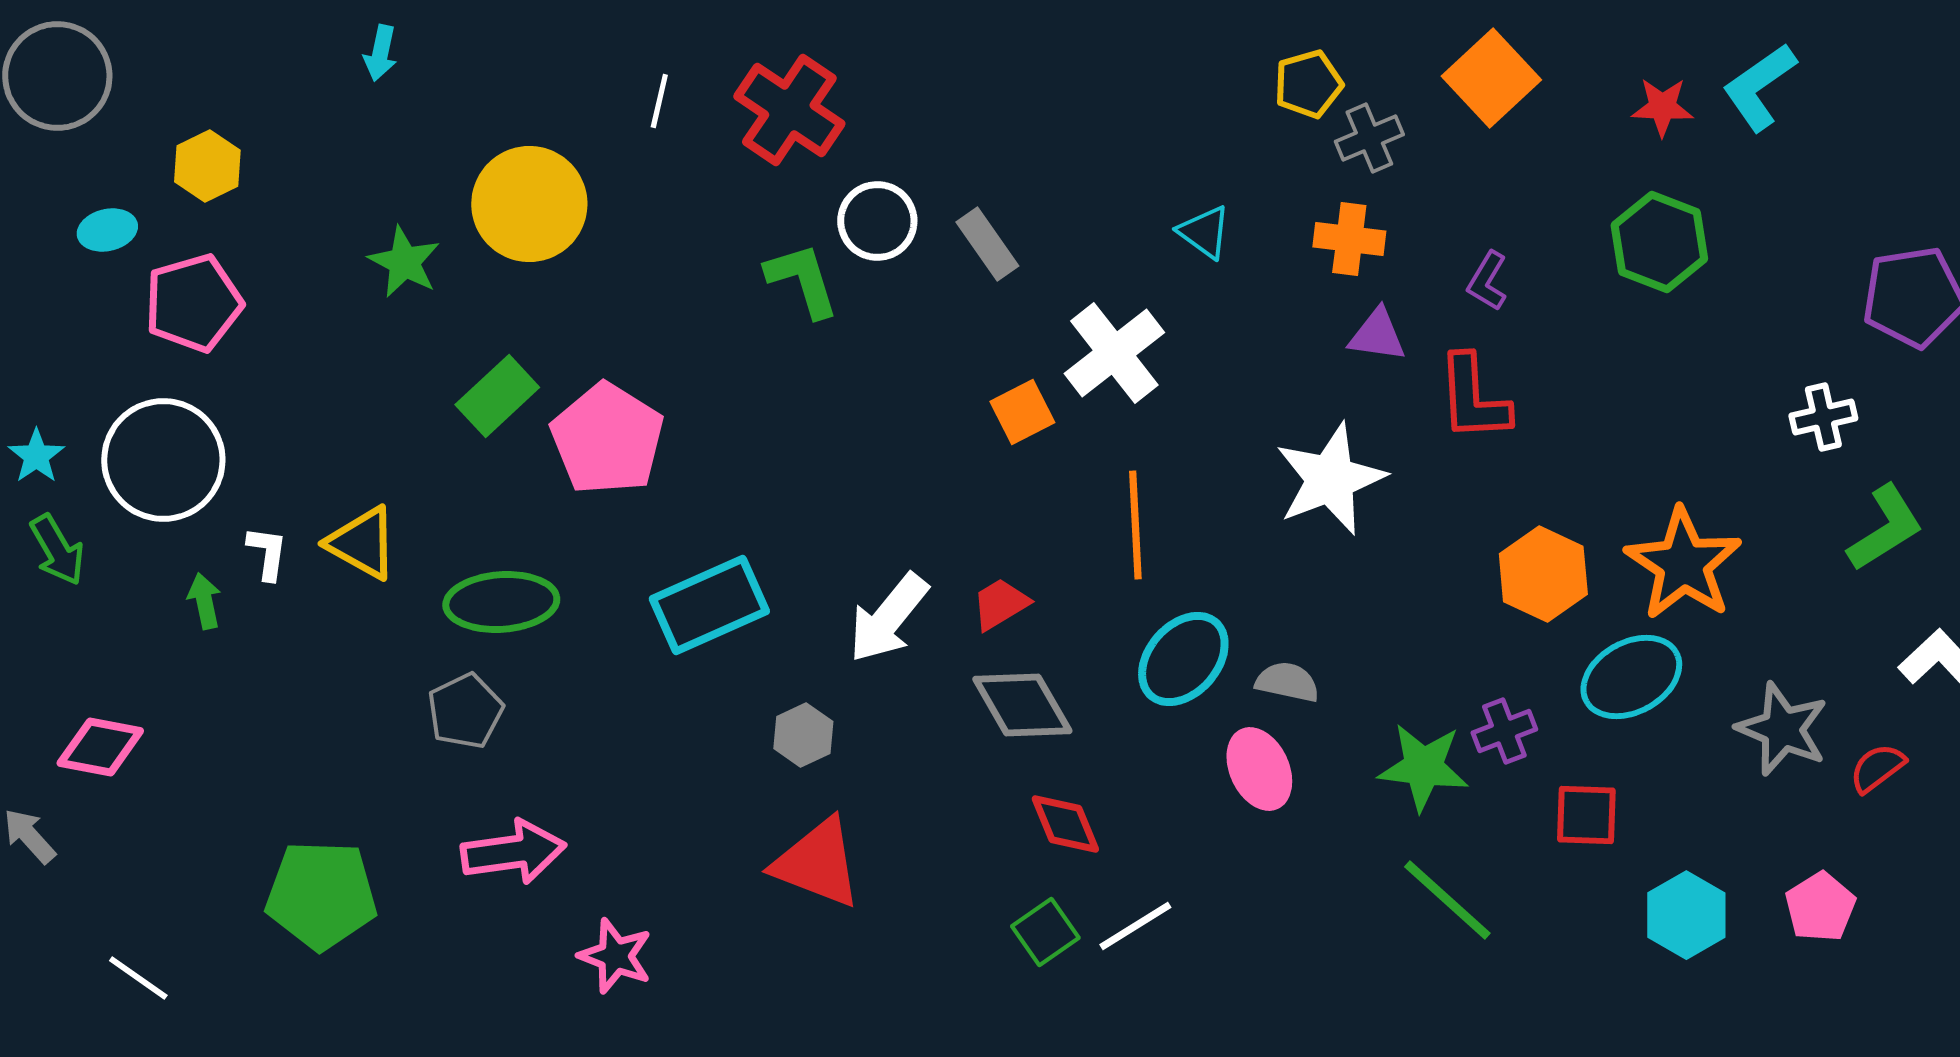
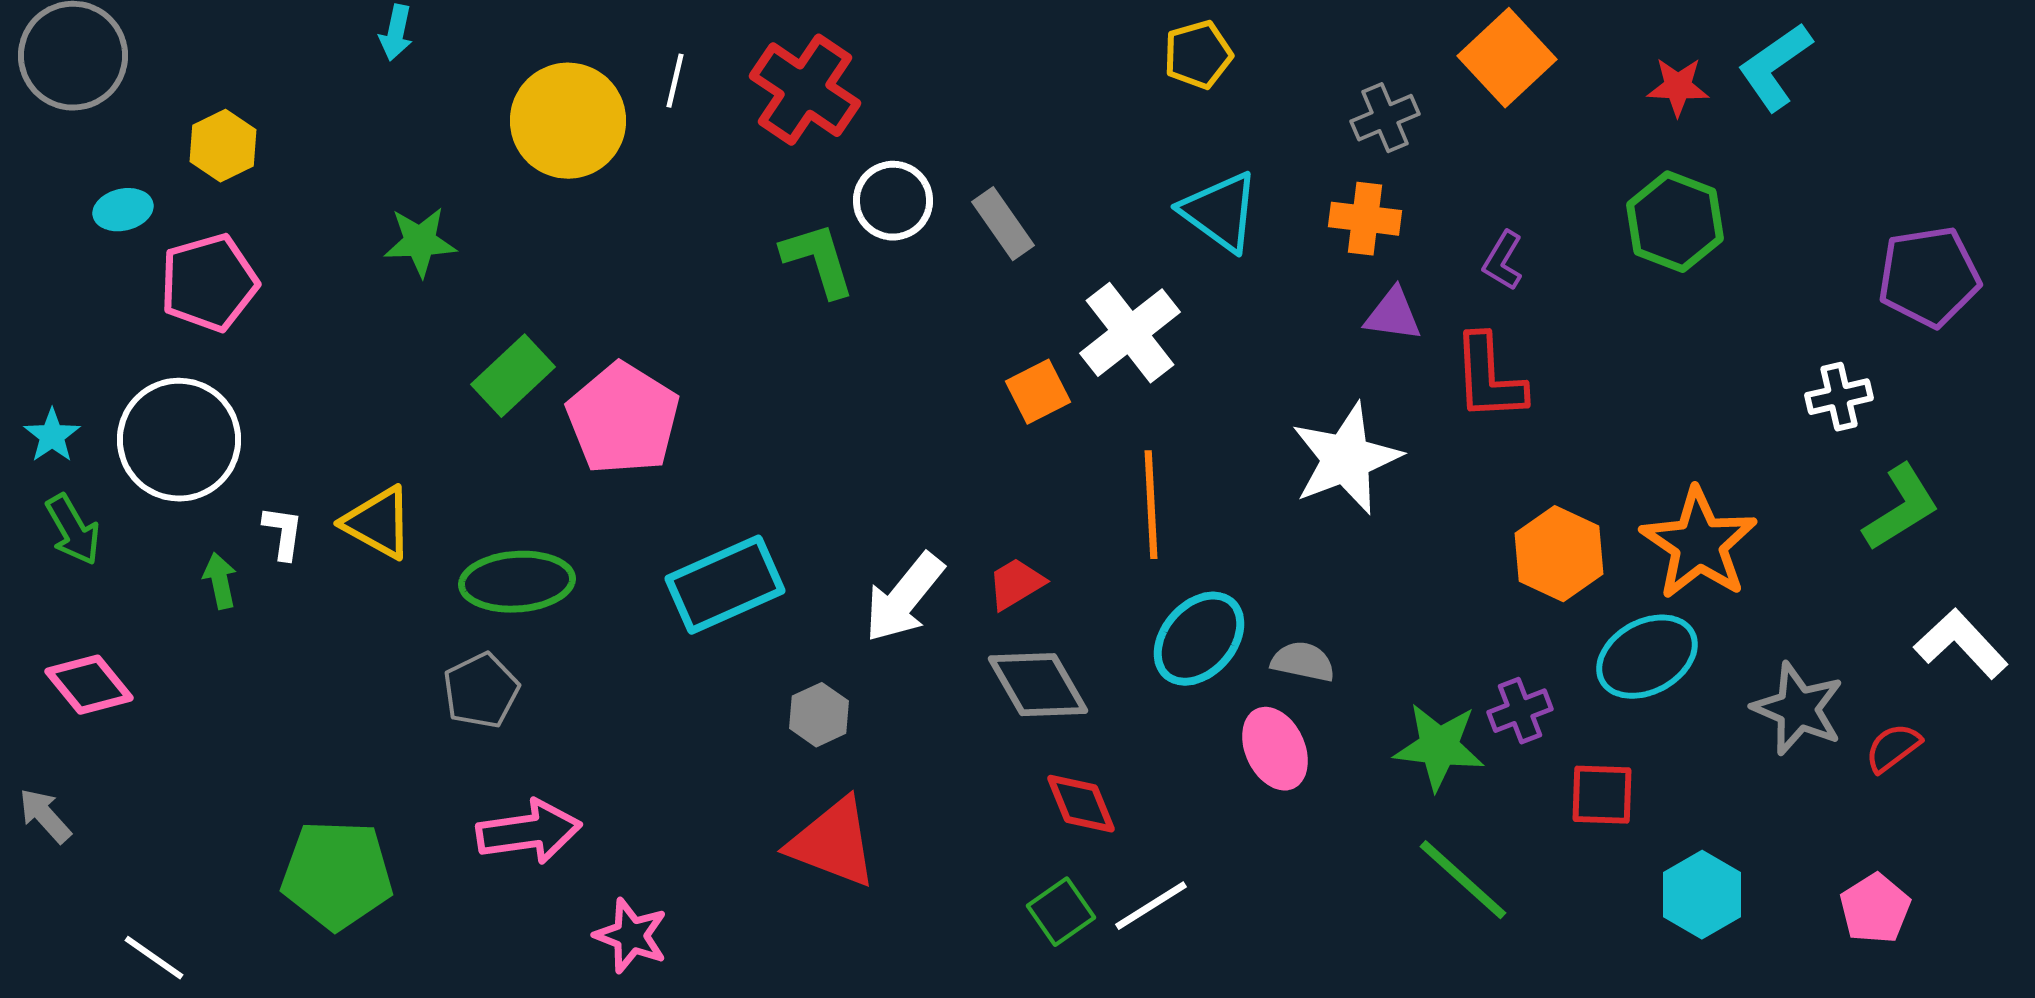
yellow pentagon: (1308, 84) -> (1198, 55), moved
yellow circle: (529, 204) -> (568, 121), moved
cyan triangle: (1204, 232) -> (1220, 212), size x1.5
green star: (404, 262) -> (420, 242), turned -30
pink diamond: (100, 747) -> (89, 685), moved, turned 40
pink pentagon: (1820, 907) -> (1875, 909), moved

